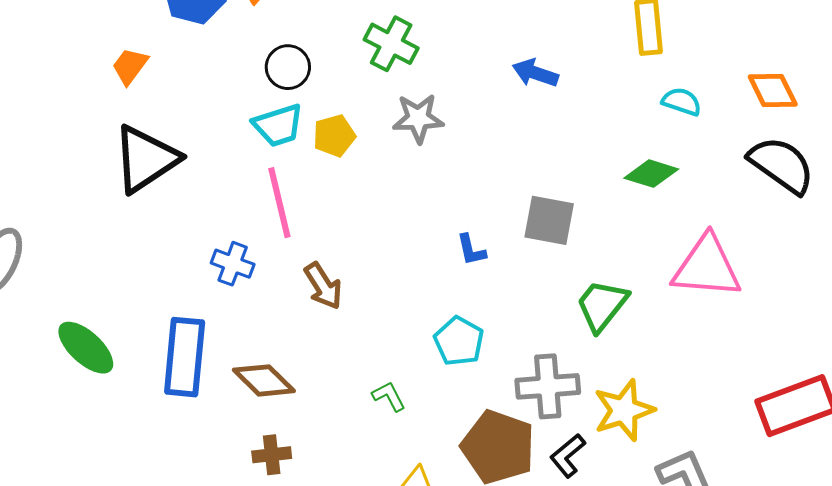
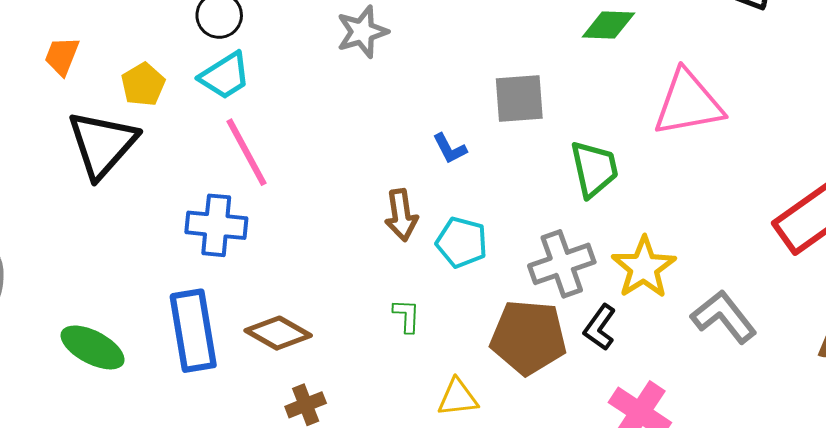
yellow pentagon: (334, 136) -> (143, 84), moved
blue cross: (233, 264) -> (216, 225), size x1.4
brown arrow: (323, 286) -> (401, 215), moved, turned 39
green trapezoid: (602, 305) -> (594, 169), turned 144
green L-shape: (389, 396) -> (407, 316), turned 45

